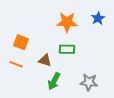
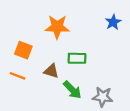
orange star: (67, 22) -> (57, 27), moved
green arrow: (54, 81) -> (72, 90), moved, turned -72

